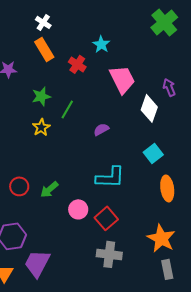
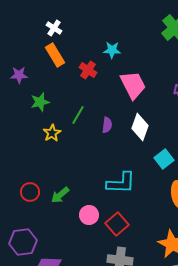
cyan star: (101, 44) -> (112, 50), turned -30
green star: (41, 96) -> (40, 102), moved
white diamond: (149, 108) -> (140, 127), moved
purple semicircle: (101, 129) -> (107, 125), moved, turned 126

